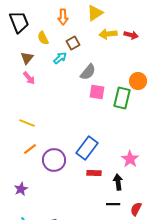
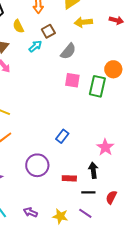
red arrow: (131, 35) -> (116, 20), moved
gray semicircle: (88, 72) -> (68, 51), moved
blue rectangle: (87, 148) -> (62, 136), size x0.6
purple circle: (54, 160) -> (37, 165), moved
red rectangle: (94, 173) -> (69, 178), moved

